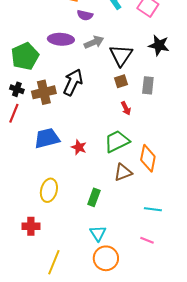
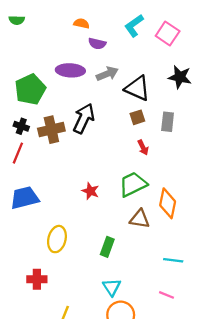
black triangle: (121, 55) -> (137, 88), turned -40
blue trapezoid: (47, 138) -> (25, 198), moved
brown triangle: (123, 172) -> (140, 219), turned 30

